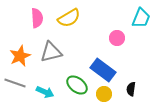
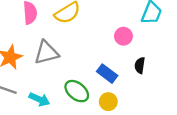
blue rectangle: (103, 70) -> (107, 74), size x0.7
black semicircle: (131, 89) -> (140, 65), moved

